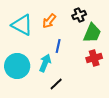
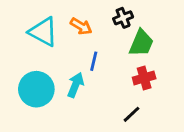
orange arrow: (49, 21) -> (81, 26), turned -98
black line: (56, 84) -> (131, 114), moved

